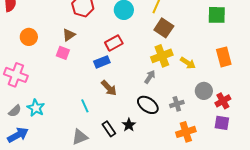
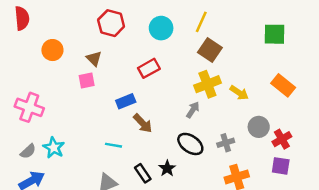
brown triangle: (69, 35) -> (94, 59), turned -40
orange circle: (29, 37) -> (52, 50), moved
pink square: (63, 53) -> (87, 81), turned -32
orange rectangle: (224, 57) -> (283, 85), turned -36
blue rectangle: (102, 62) -> (126, 101), moved
cyan line: (85, 106) -> (113, 145), turned -56

